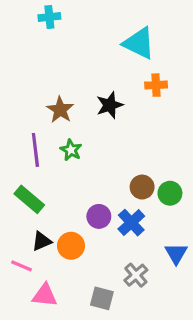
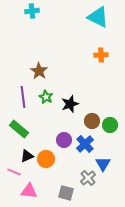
cyan triangle: (139, 43) -> (98, 17), moved
black star: (110, 105) -> (70, 104), moved
blue triangle: (176, 253) -> (103, 164), moved

